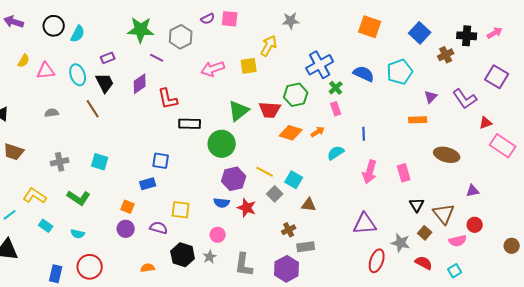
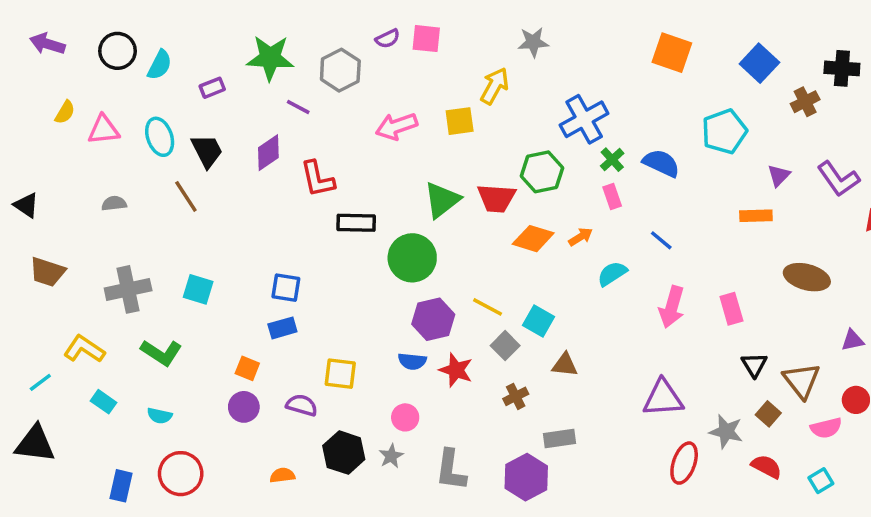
purple rectangle: (108, 58) -> (212, 88), moved
blue semicircle: (364, 74) -> (661, 163), moved
blue line: (364, 134) -> (661, 240), turned -48
blue square: (161, 161) -> (286, 288), moved
gray cross: (60, 162) -> (128, 289), size x1.4
brown cross: (289, 230) -> (516, 396), moved

